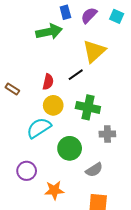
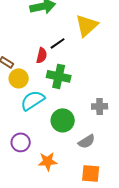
black line: (76, 75) -> (58, 43), moved
yellow circle: (53, 105) -> (19, 78), moved
green cross: (88, 107) -> (59, 76), moved

